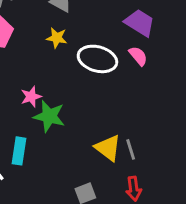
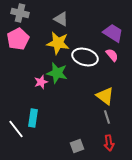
yellow star: (57, 38) -> (58, 43), size x1.6
green star: (49, 116) -> (57, 73), moved
yellow triangle: (108, 148) -> (105, 96), moved

